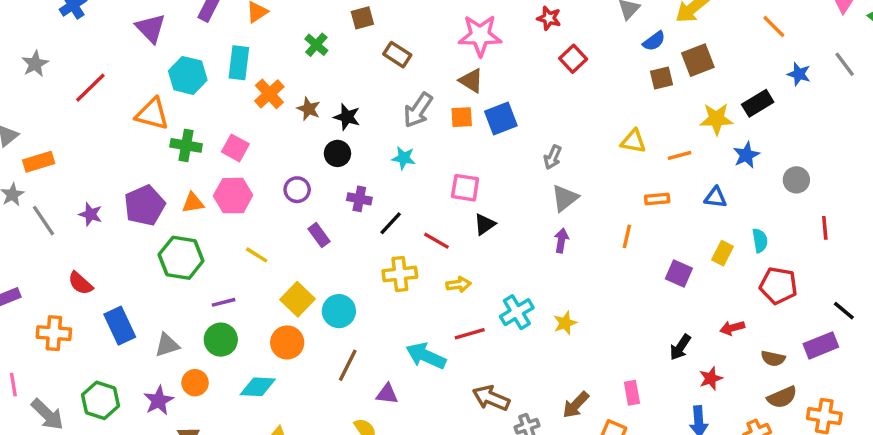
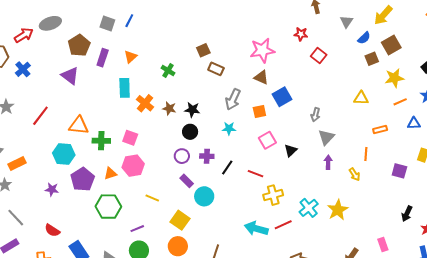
brown square: (362, 18) -> (203, 50), moved
cyan hexagon: (188, 75) -> (64, 154), moved
orange square: (462, 117) -> (259, 111), moved
yellow star: (716, 119) -> (394, 78), moved
orange line: (680, 155) -> (400, 102), moved
pink square: (465, 188) -> (267, 140), turned -30
purple circle: (297, 190) -> (182, 156), moved
gray line: (43, 221) -> (16, 218), moved
black triangle: (485, 224) -> (291, 150), moved
yellow cross: (400, 274) -> (273, 195), moved
yellow arrow: (459, 284) -> (355, 174), moved, turned 72
cyan circle: (339, 311) -> (204, 196), moved
yellow star: (565, 323) -> (338, 210), size x1.5
cyan arrow: (426, 356) -> (256, 229), moved

